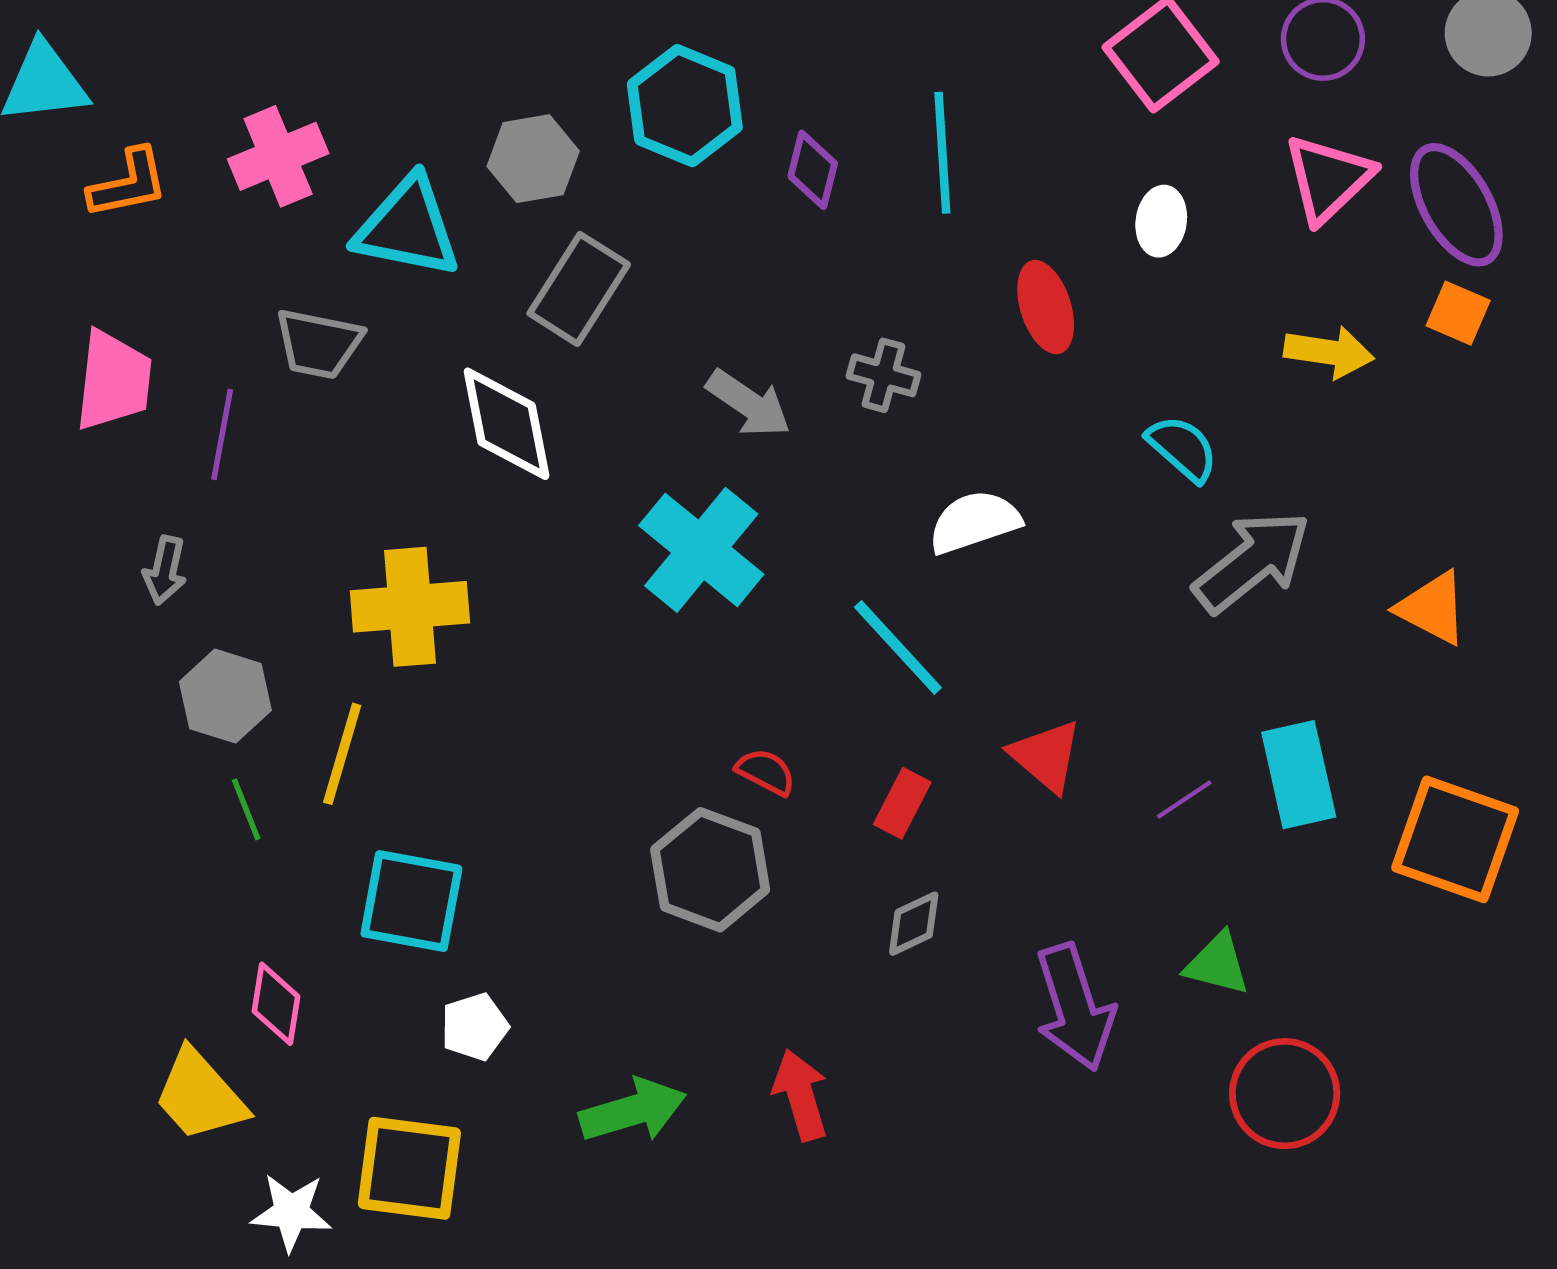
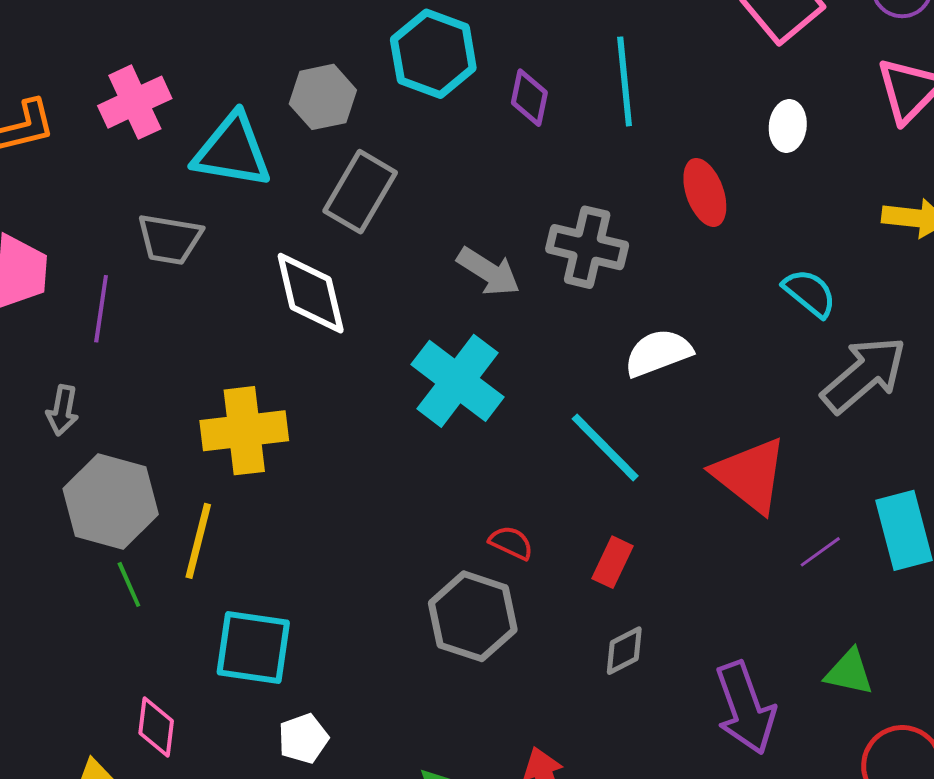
gray cross: (884, 375) -> (587, 247), size x1.5
gray hexagon: (225, 696) -> (111, 501), size x1.4
red triangle: (1046, 756) -> (750, 475), moved, size x1.4

